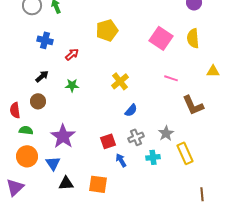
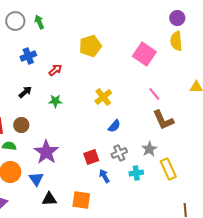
yellow semicircle: (193, 38) -> (176, 41), moved
blue cross: (45, 40) -> (28, 56), turned -35
pink line: (171, 78) -> (154, 94), turned 32
brown circle: (38, 101) -> (21, 125), moved
brown L-shape: (193, 105) -> (163, 120), moved

